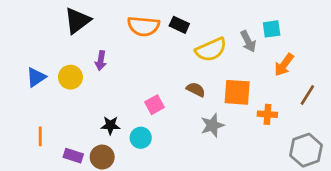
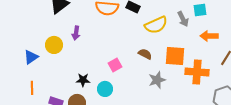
orange arrow: (284, 65) -> (209, 36), turned 54
blue triangle: (36, 77) -> (31, 57), moved
orange cross: (267, 114) -> (197, 72), size x1.6

